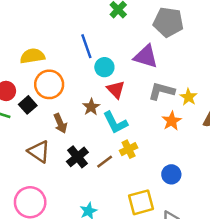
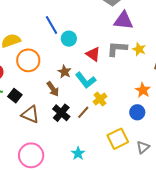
purple triangle: (146, 56) -> (124, 21), moved
red triangle: (116, 90) -> (93, 54), moved
black square: (28, 105) -> (15, 96), moved
orange star: (172, 121) -> (143, 90), moved
brown arrow: (60, 123) -> (53, 89), moved

